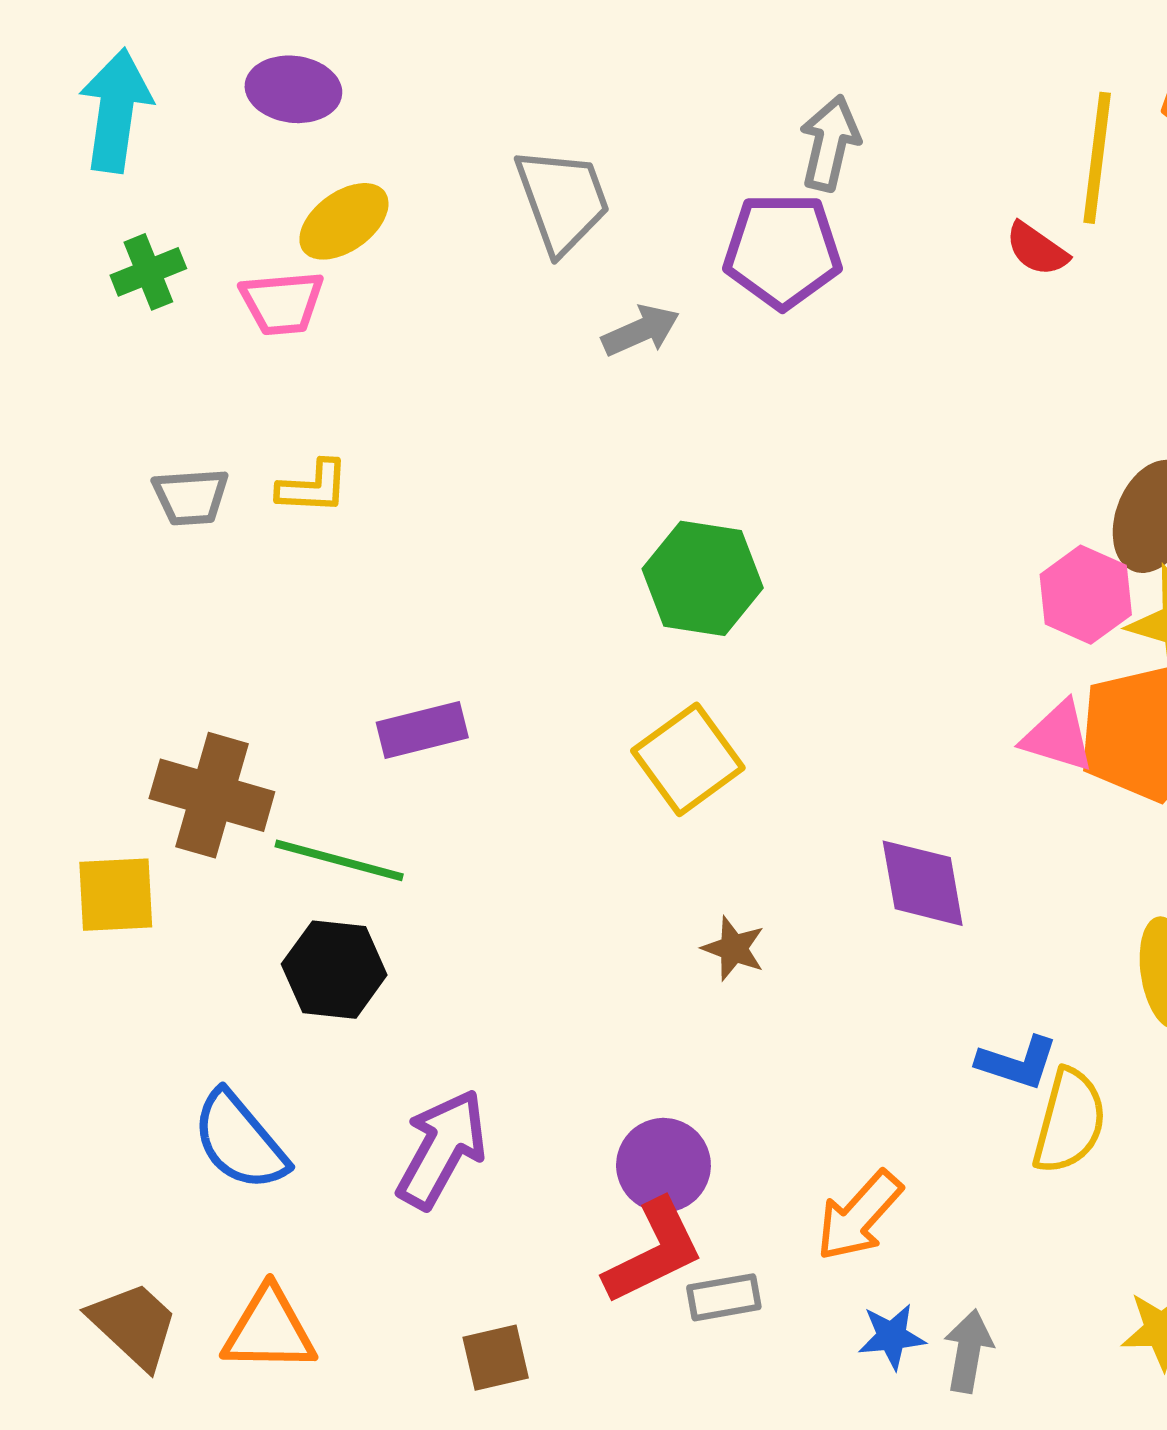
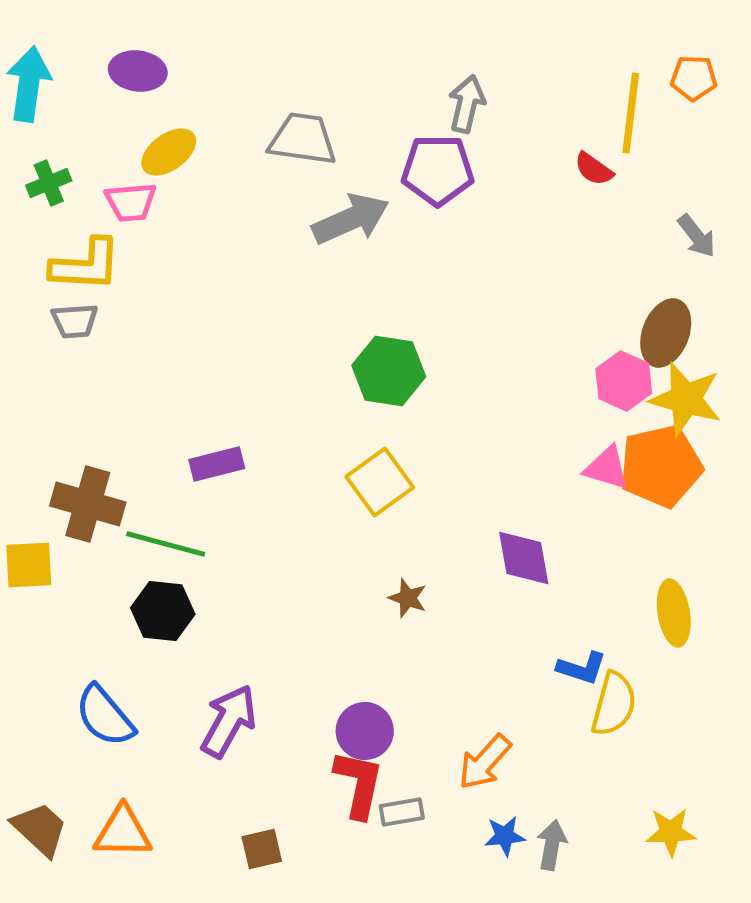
gray trapezoid: (562, 200) -> (303, 139), turned -62
gray arrow: (641, 331) -> (351, 219), size x1.6
yellow L-shape: (313, 487) -> (86, 265), moved, size x1.6
red L-shape: (654, 1252) -> (359, 784), turned -52

